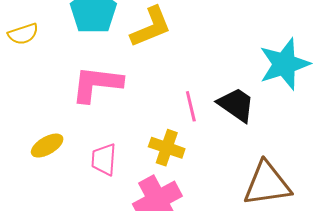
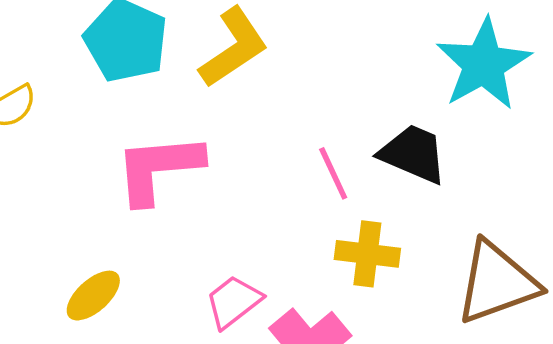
yellow cross: (167, 148) -> (367, 254), moved
pink trapezoid: (104, 159) -> (234, 302), moved, turned 60

